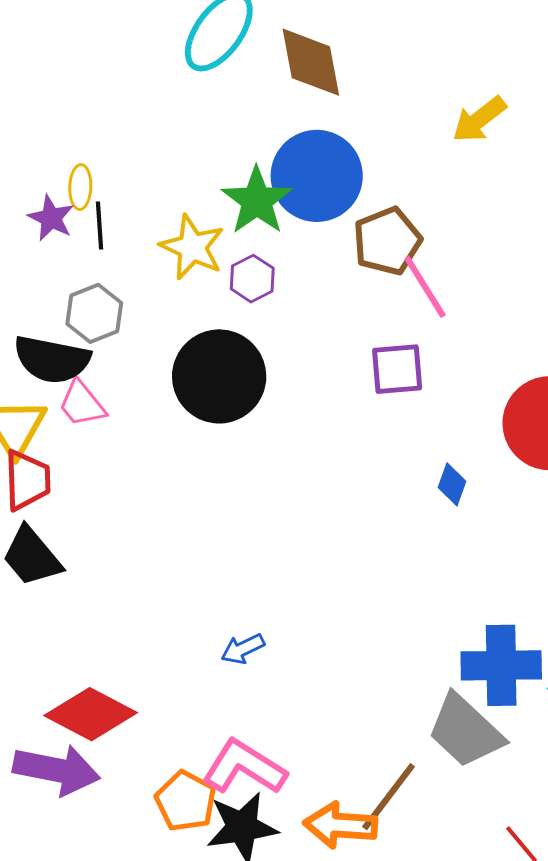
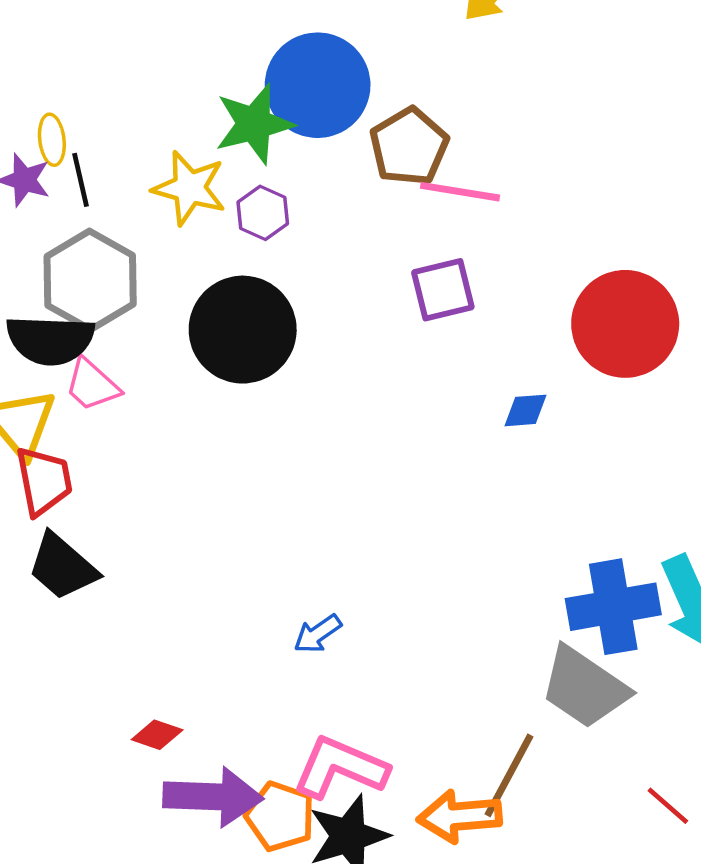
green star: (257, 201) -> (254, 124), turned 30
pink line: (425, 287) -> (460, 192), turned -40
gray hexagon: (94, 313) -> (90, 280), size x1.5
blue diamond: (452, 484) -> (525, 410), turned 75
red diamond: (91, 714) -> (157, 735), size x0.5
purple arrow: (57, 770) -> (213, 797), moved

